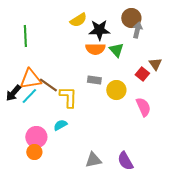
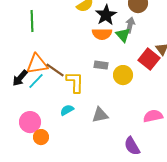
black star: (99, 30) -> (106, 15), turned -30
gray arrow: (137, 30) -> (130, 25), moved
red square: (142, 74) -> (149, 59), size x1.5
pink semicircle: (143, 107) -> (153, 116), moved, turned -78
pink circle: (36, 137) -> (30, 122), moved
gray triangle: (93, 160) -> (100, 115), moved

